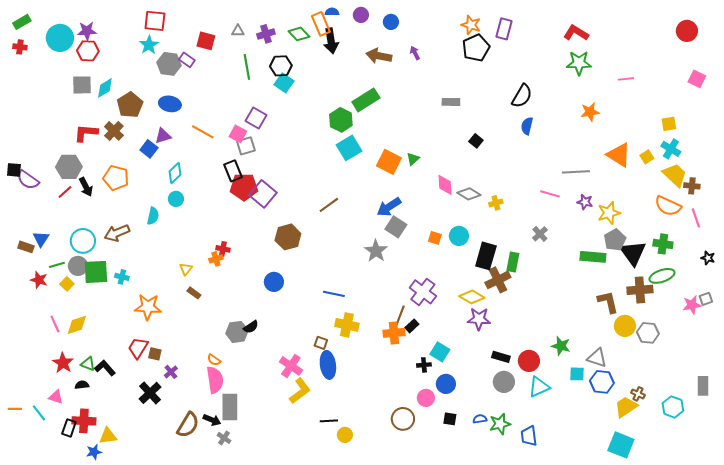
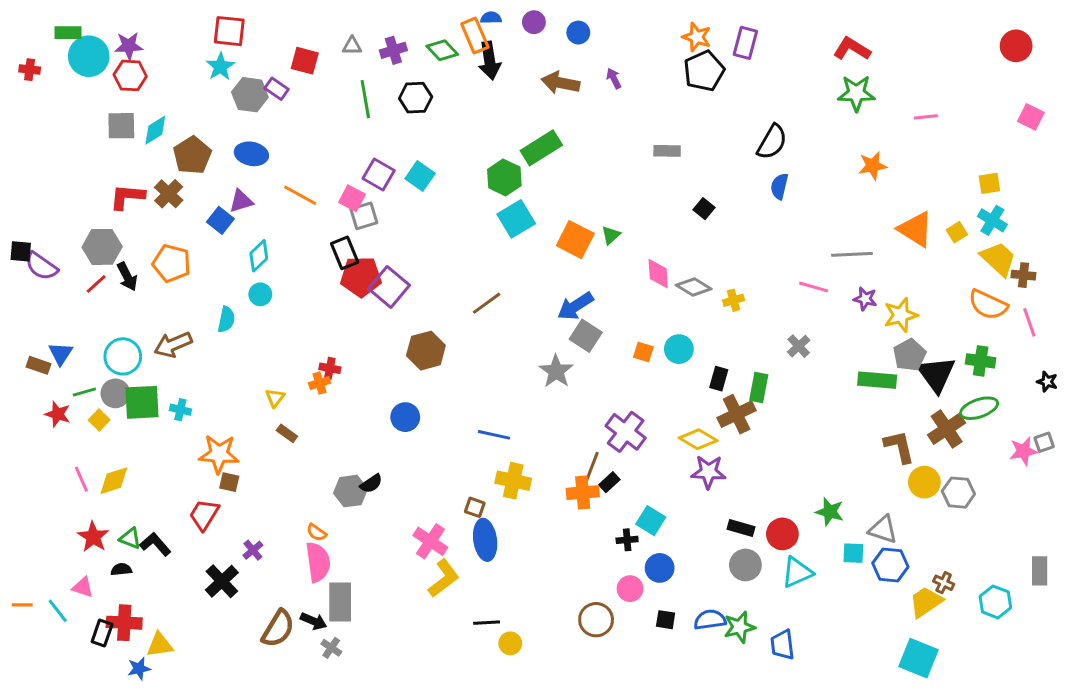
green rectangle: (22, 22) -> (68, 33), moved, turned 30
cyan square: (284, 83) -> (420, 176), moved
black rectangle: (486, 256) -> (719, 379), size x0.6
brown cross: (640, 290) -> (947, 429), turned -30
brown square: (155, 354) -> (229, 482), moved
blue semicircle: (480, 419) -> (710, 620), size x1.5

